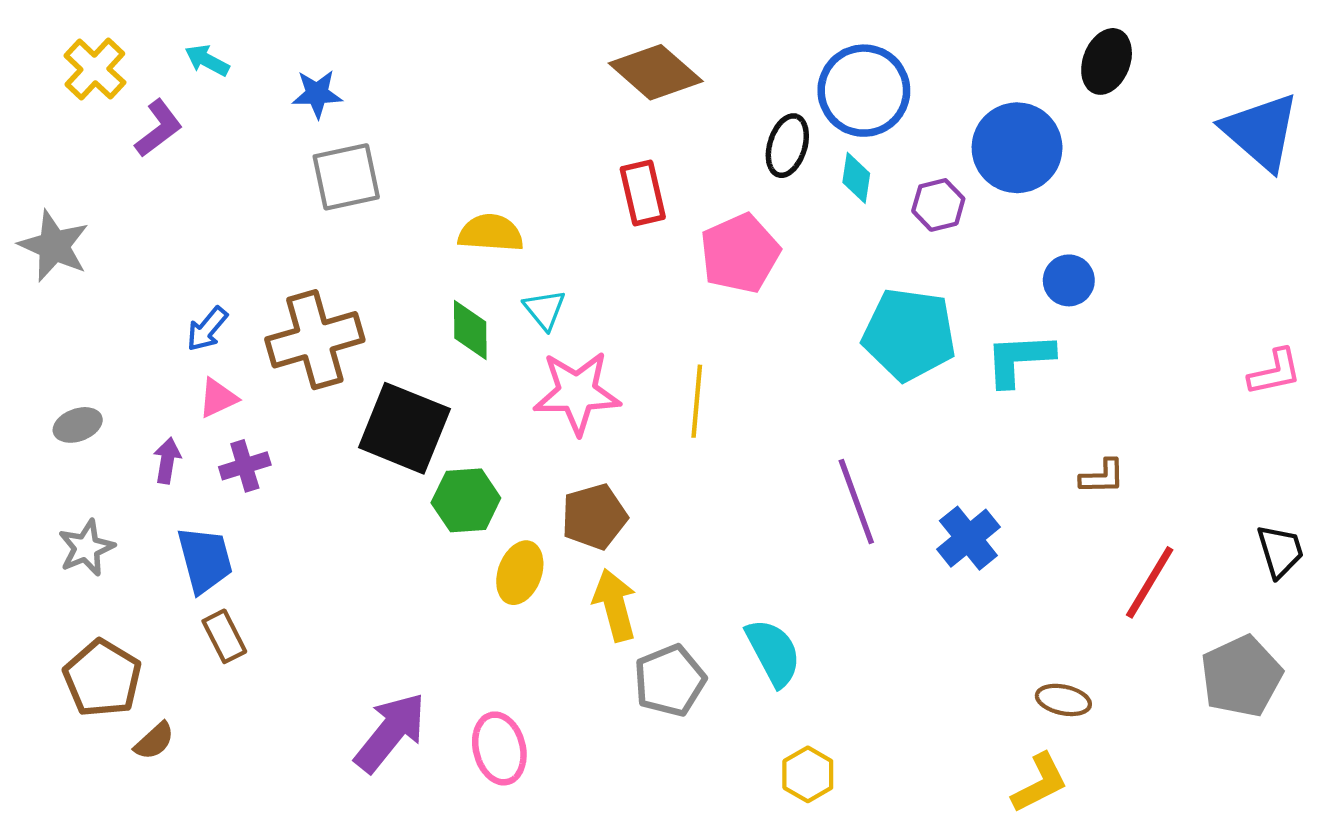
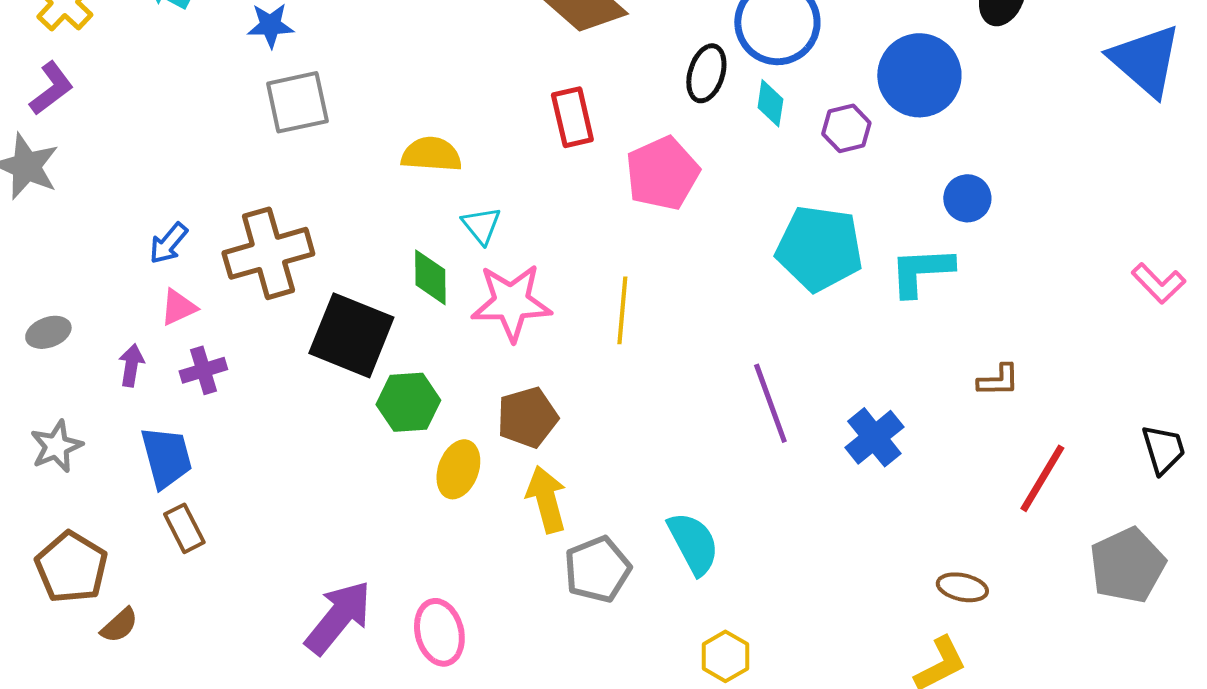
purple L-shape: (159, 128) -> (51, 88), moved
green diamond: (470, 330) -> (430, 277), moved
pink L-shape: (1275, 372) -> (1158, 283), turned 58

